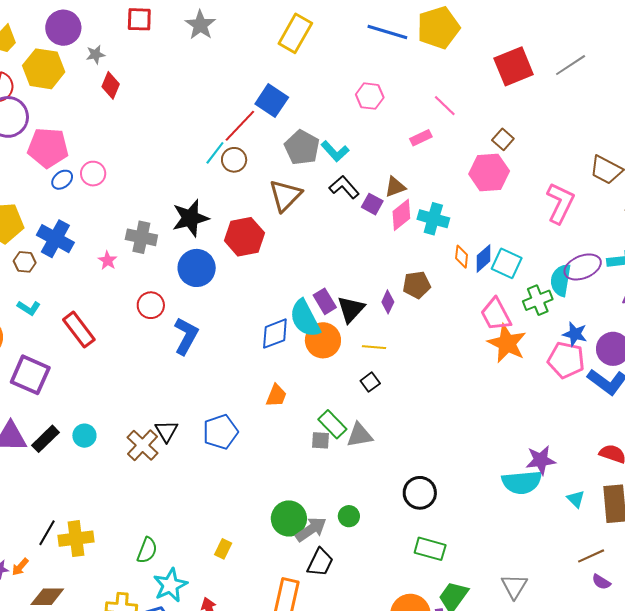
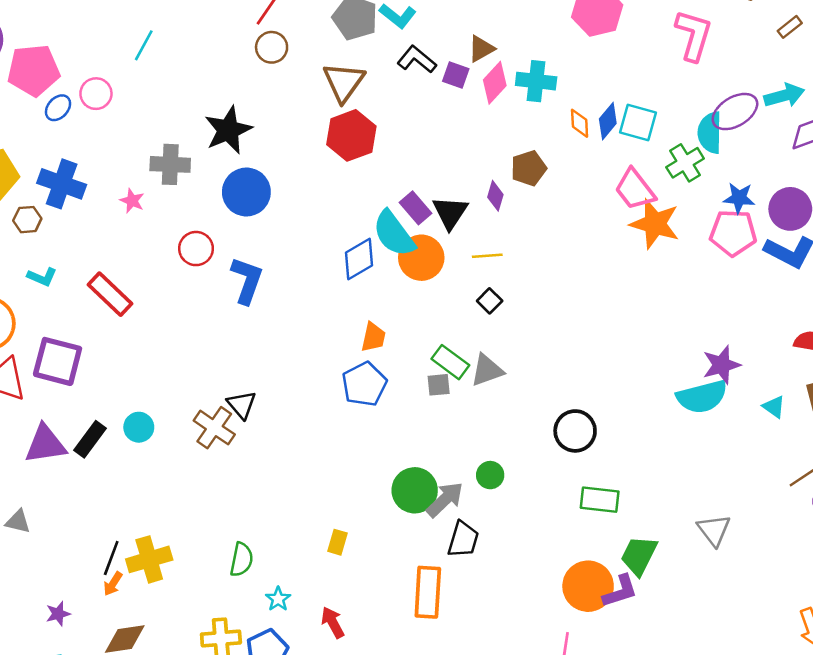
cyan line: (215, 153) -> (144, 45), moved
red hexagon: (244, 237) -> (351, 135), moved
blue pentagon: (220, 432) -> (364, 384), moved
orange arrow: (20, 567) -> (113, 584), moved
cyan star: (170, 585) -> (278, 599), size x0.6

